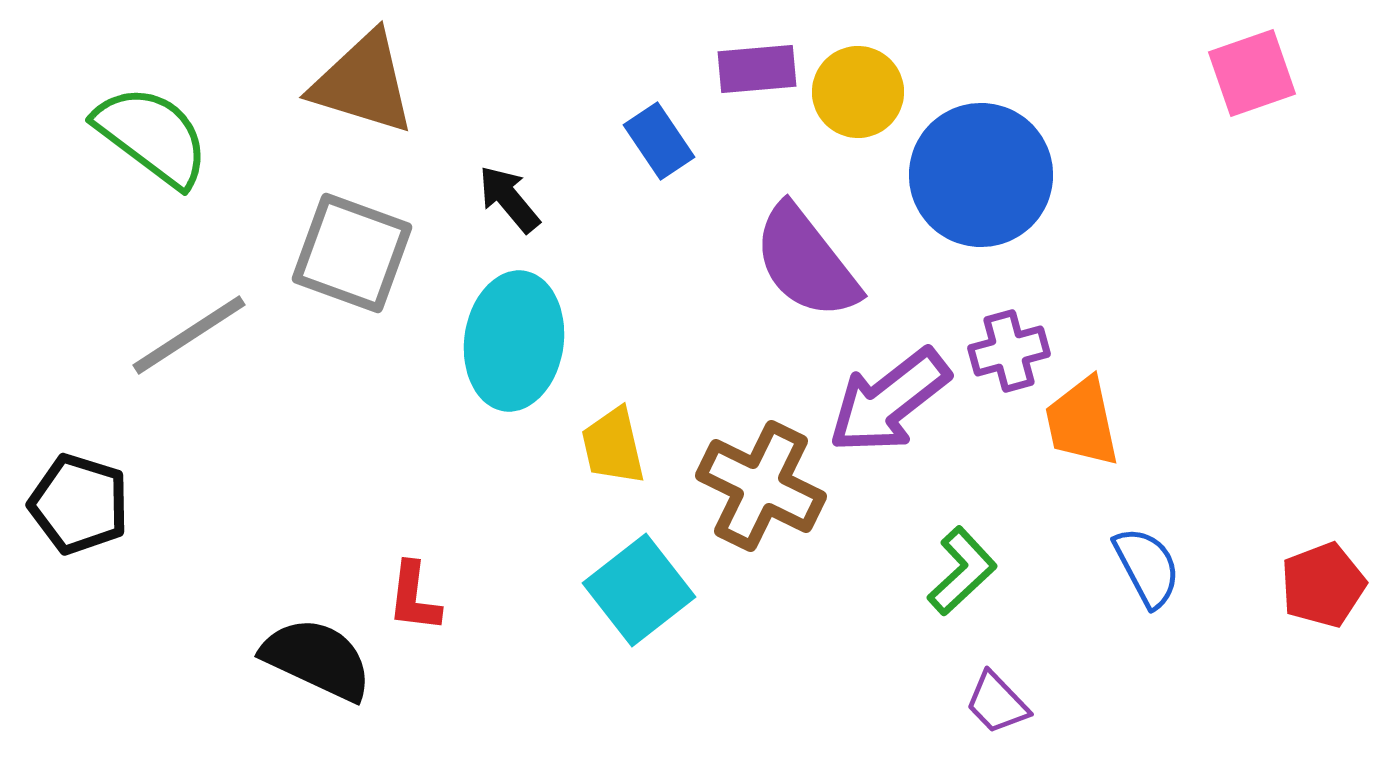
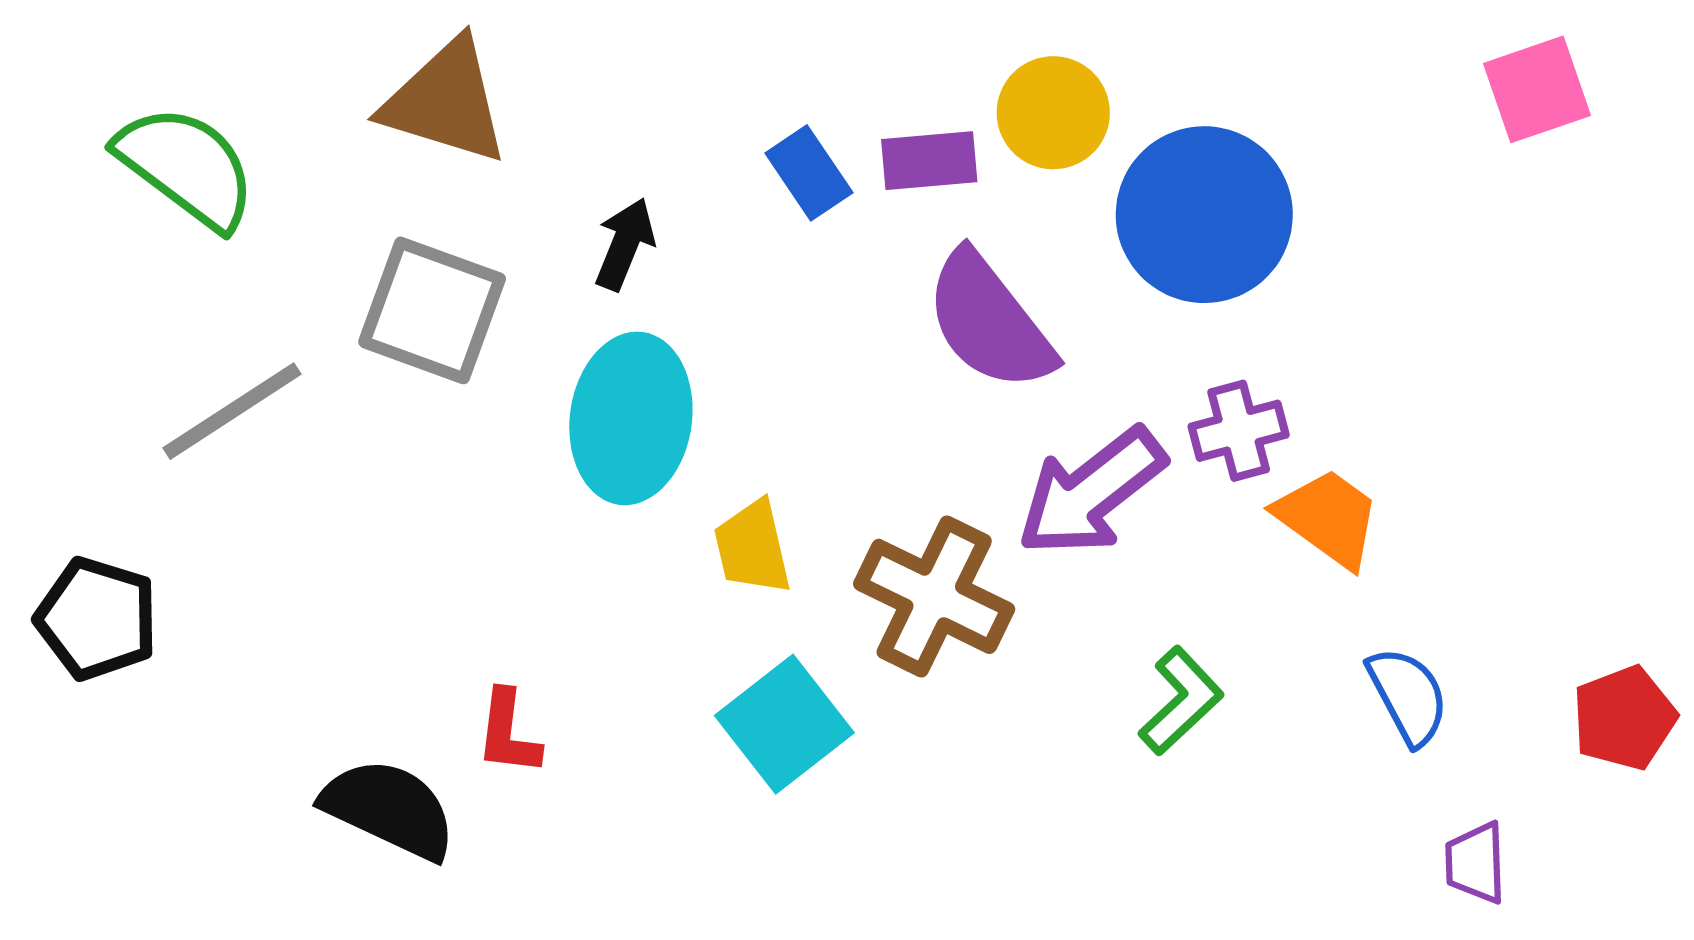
purple rectangle: (757, 69) -> (929, 161), moved
black arrow: (509, 199) -> (625, 244), turned 62
orange trapezoid: (1082, 422) -> (1328, 518), turned 138
purple trapezoid: (997, 703) -> (1476, 863), moved, turned 42

